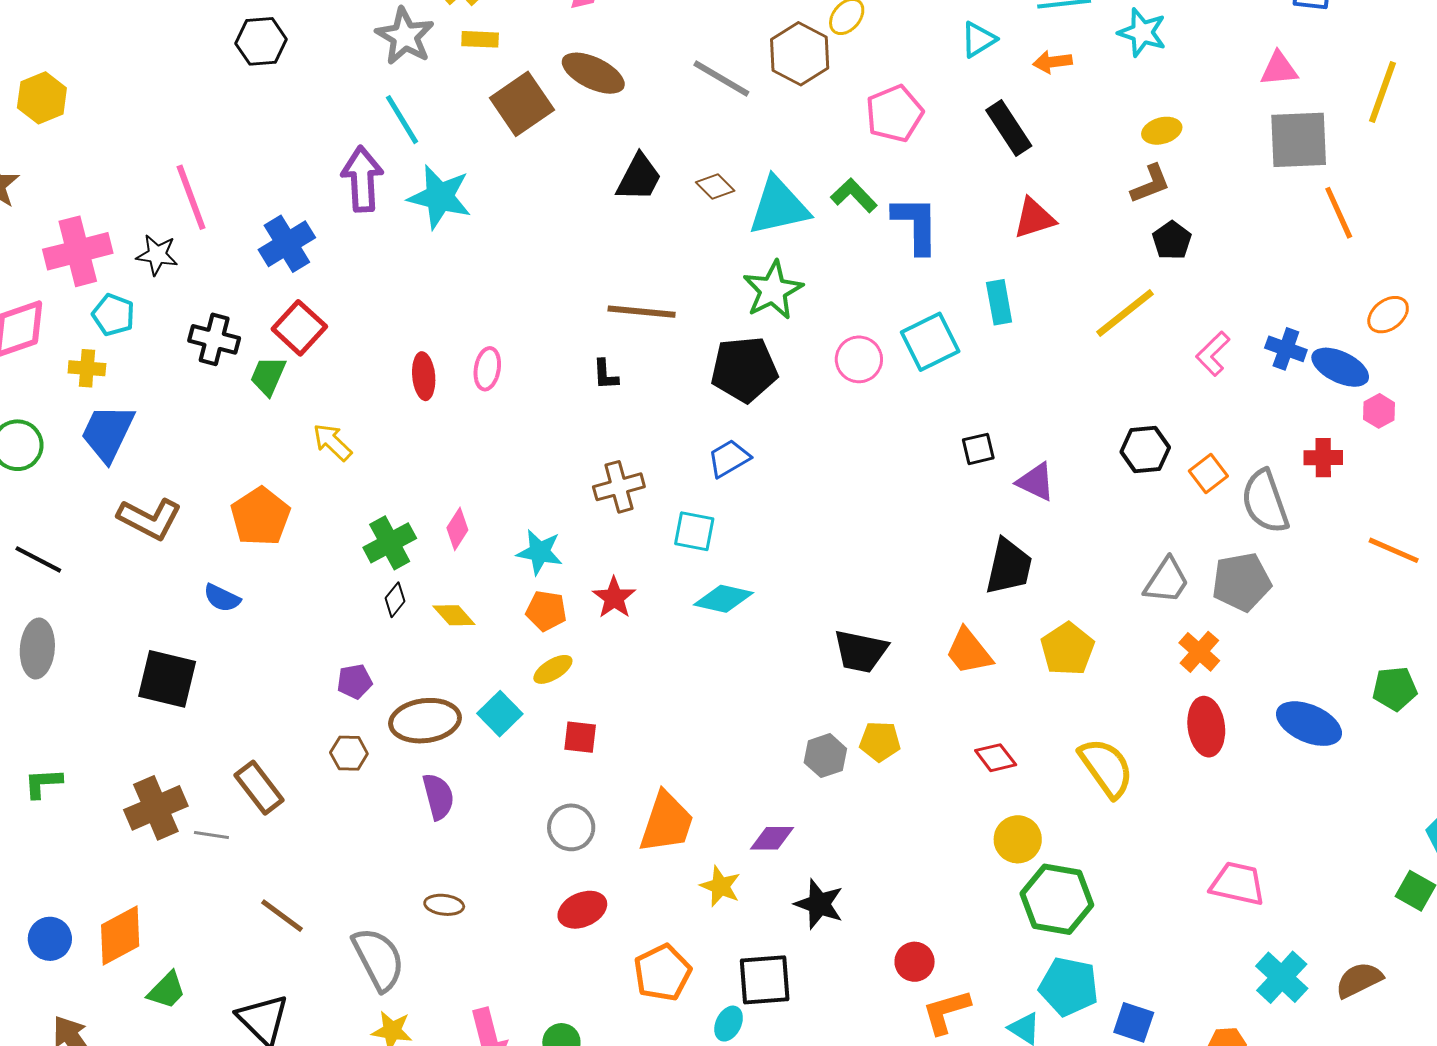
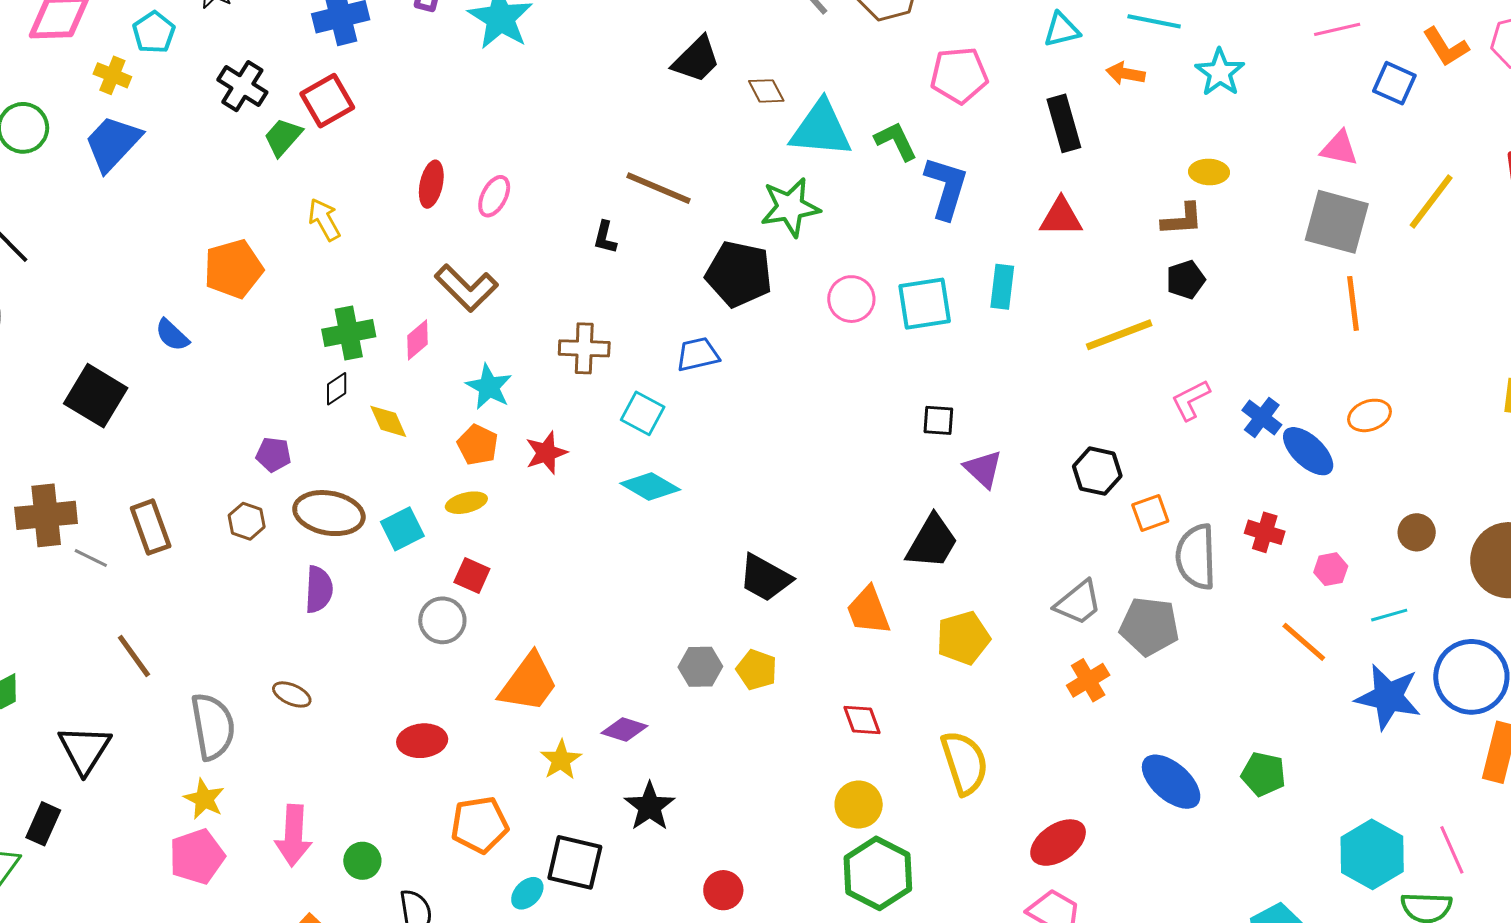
pink hexagon: (1379, 411) -> (1331, 569), moved
brown L-shape: (150, 519) -> (466, 288), moved
red ellipse: (1206, 727) -> (1058, 843), moved, turned 46
gray circle: (571, 827) -> (442, 620), moved

